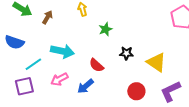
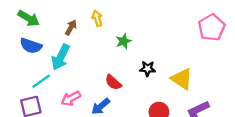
brown arrow: (47, 17) -> (71, 27), moved
blue semicircle: (14, 42) -> (31, 46), moved
cyan arrow: (62, 51) -> (61, 57), moved, turned 105

